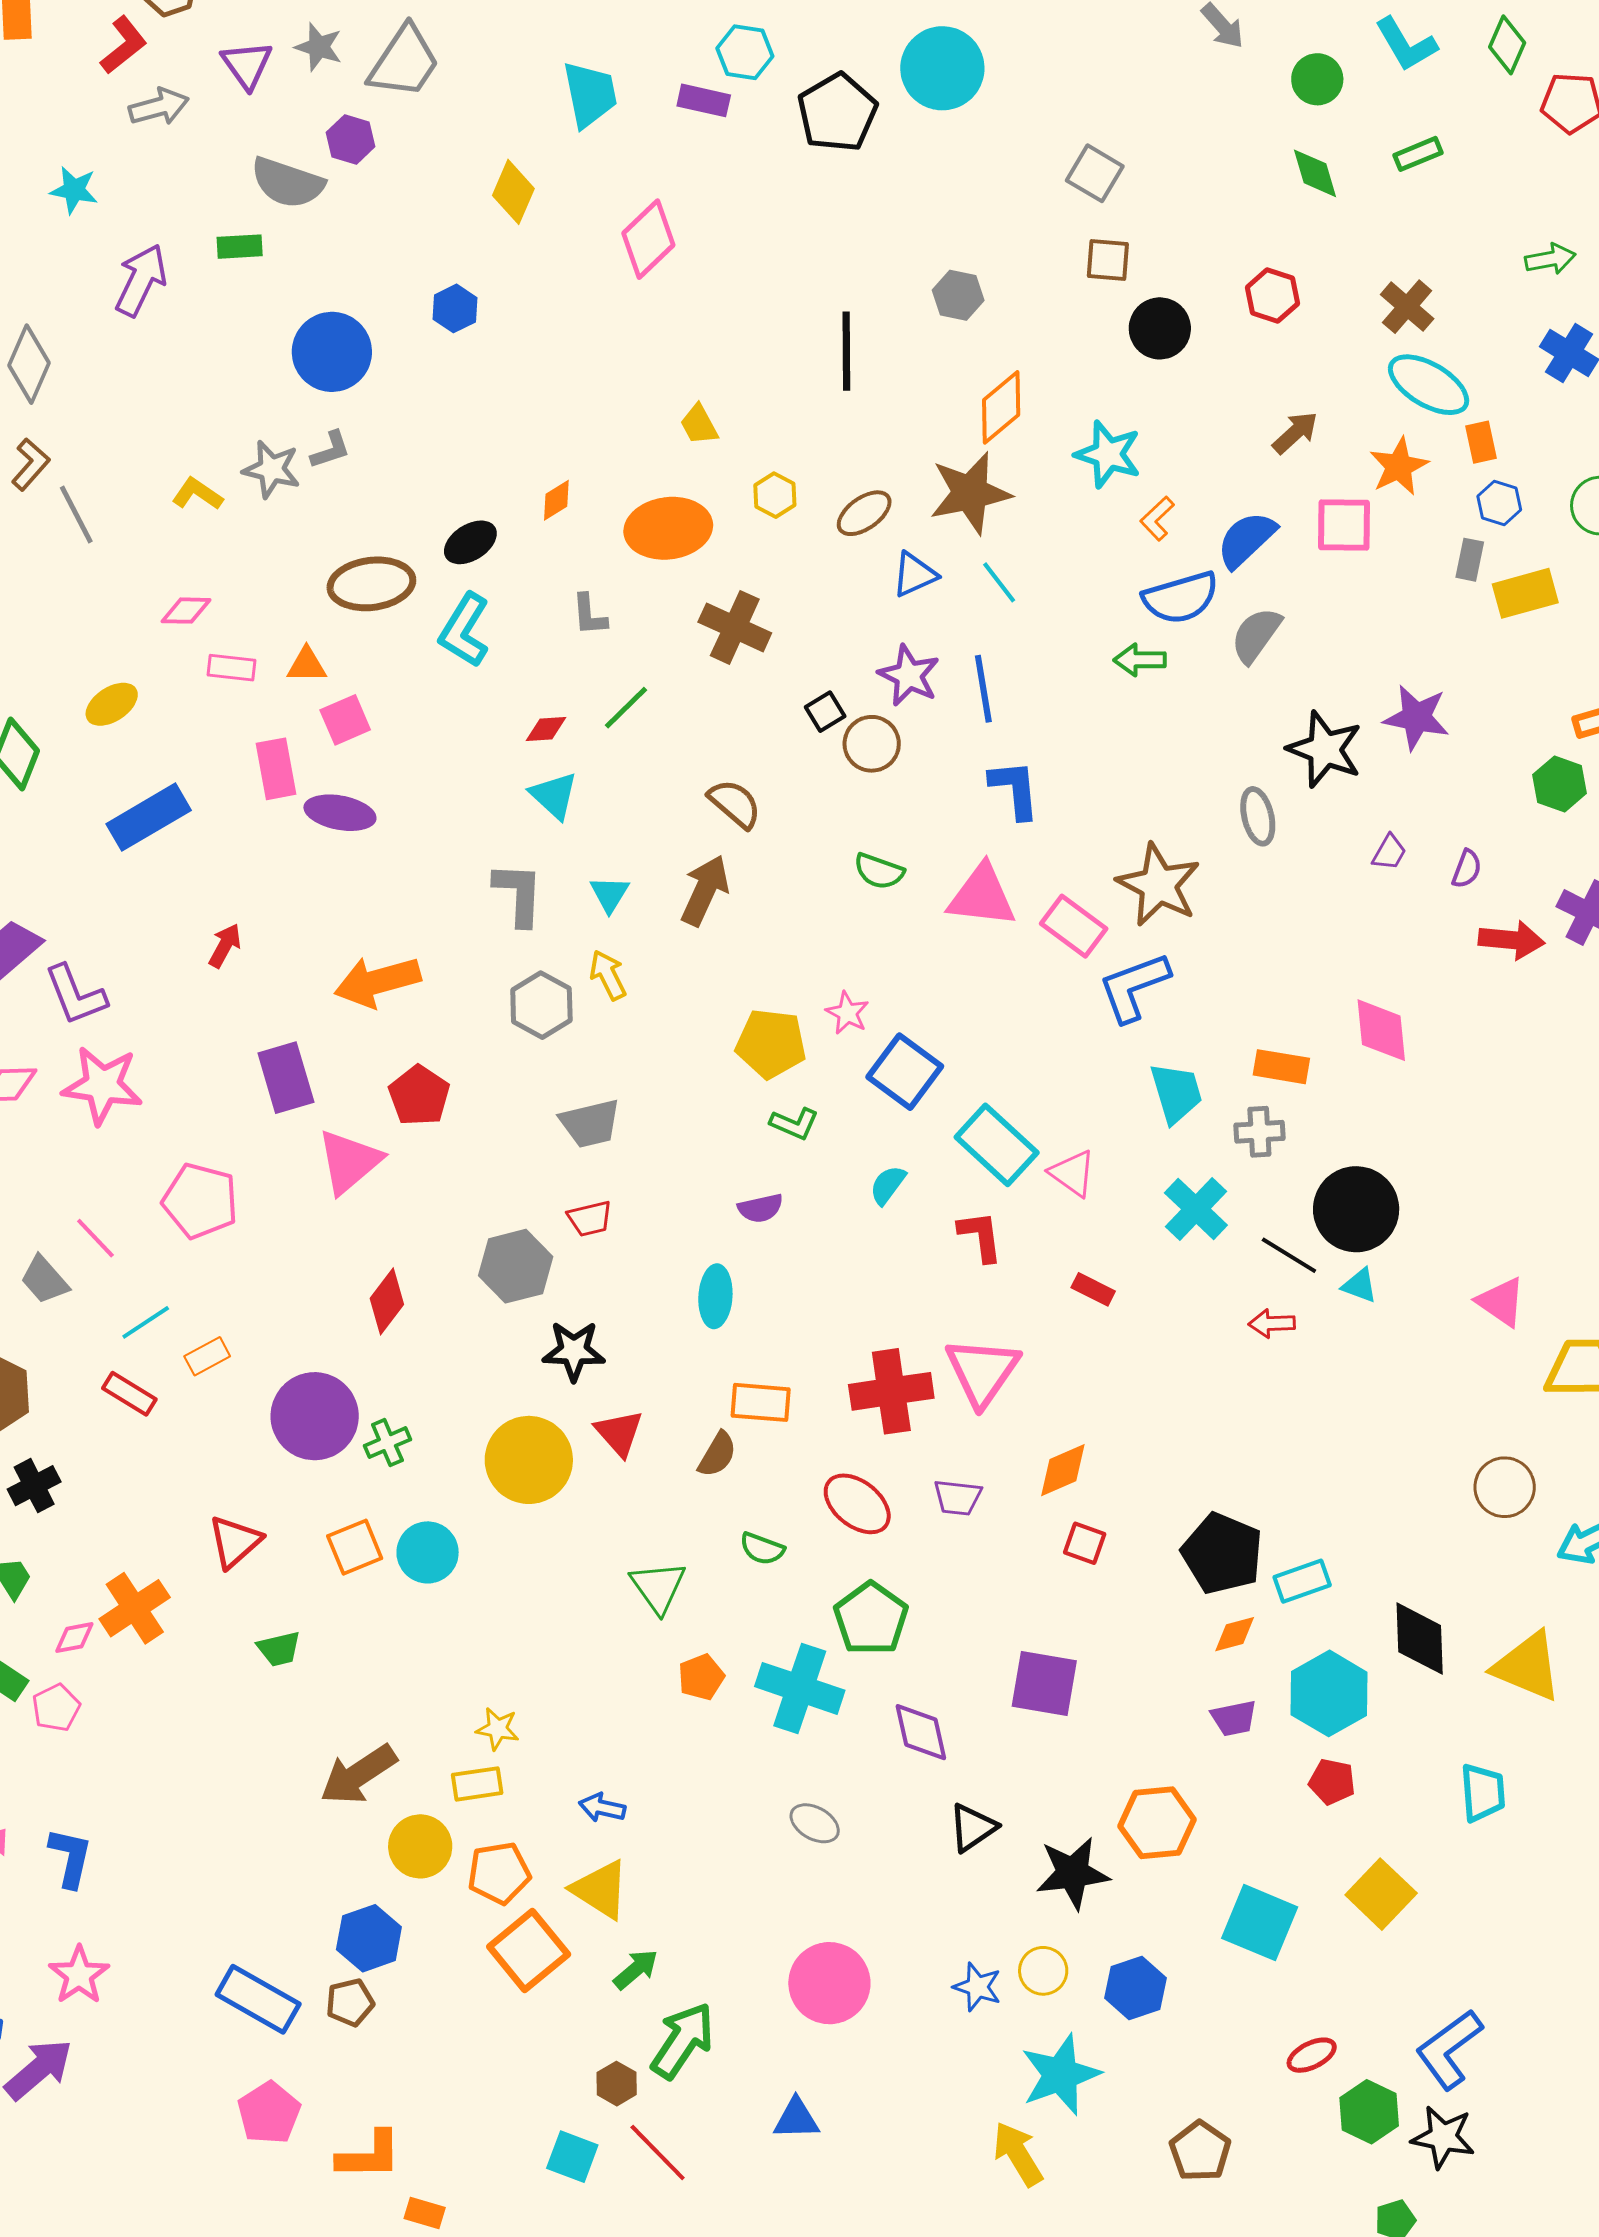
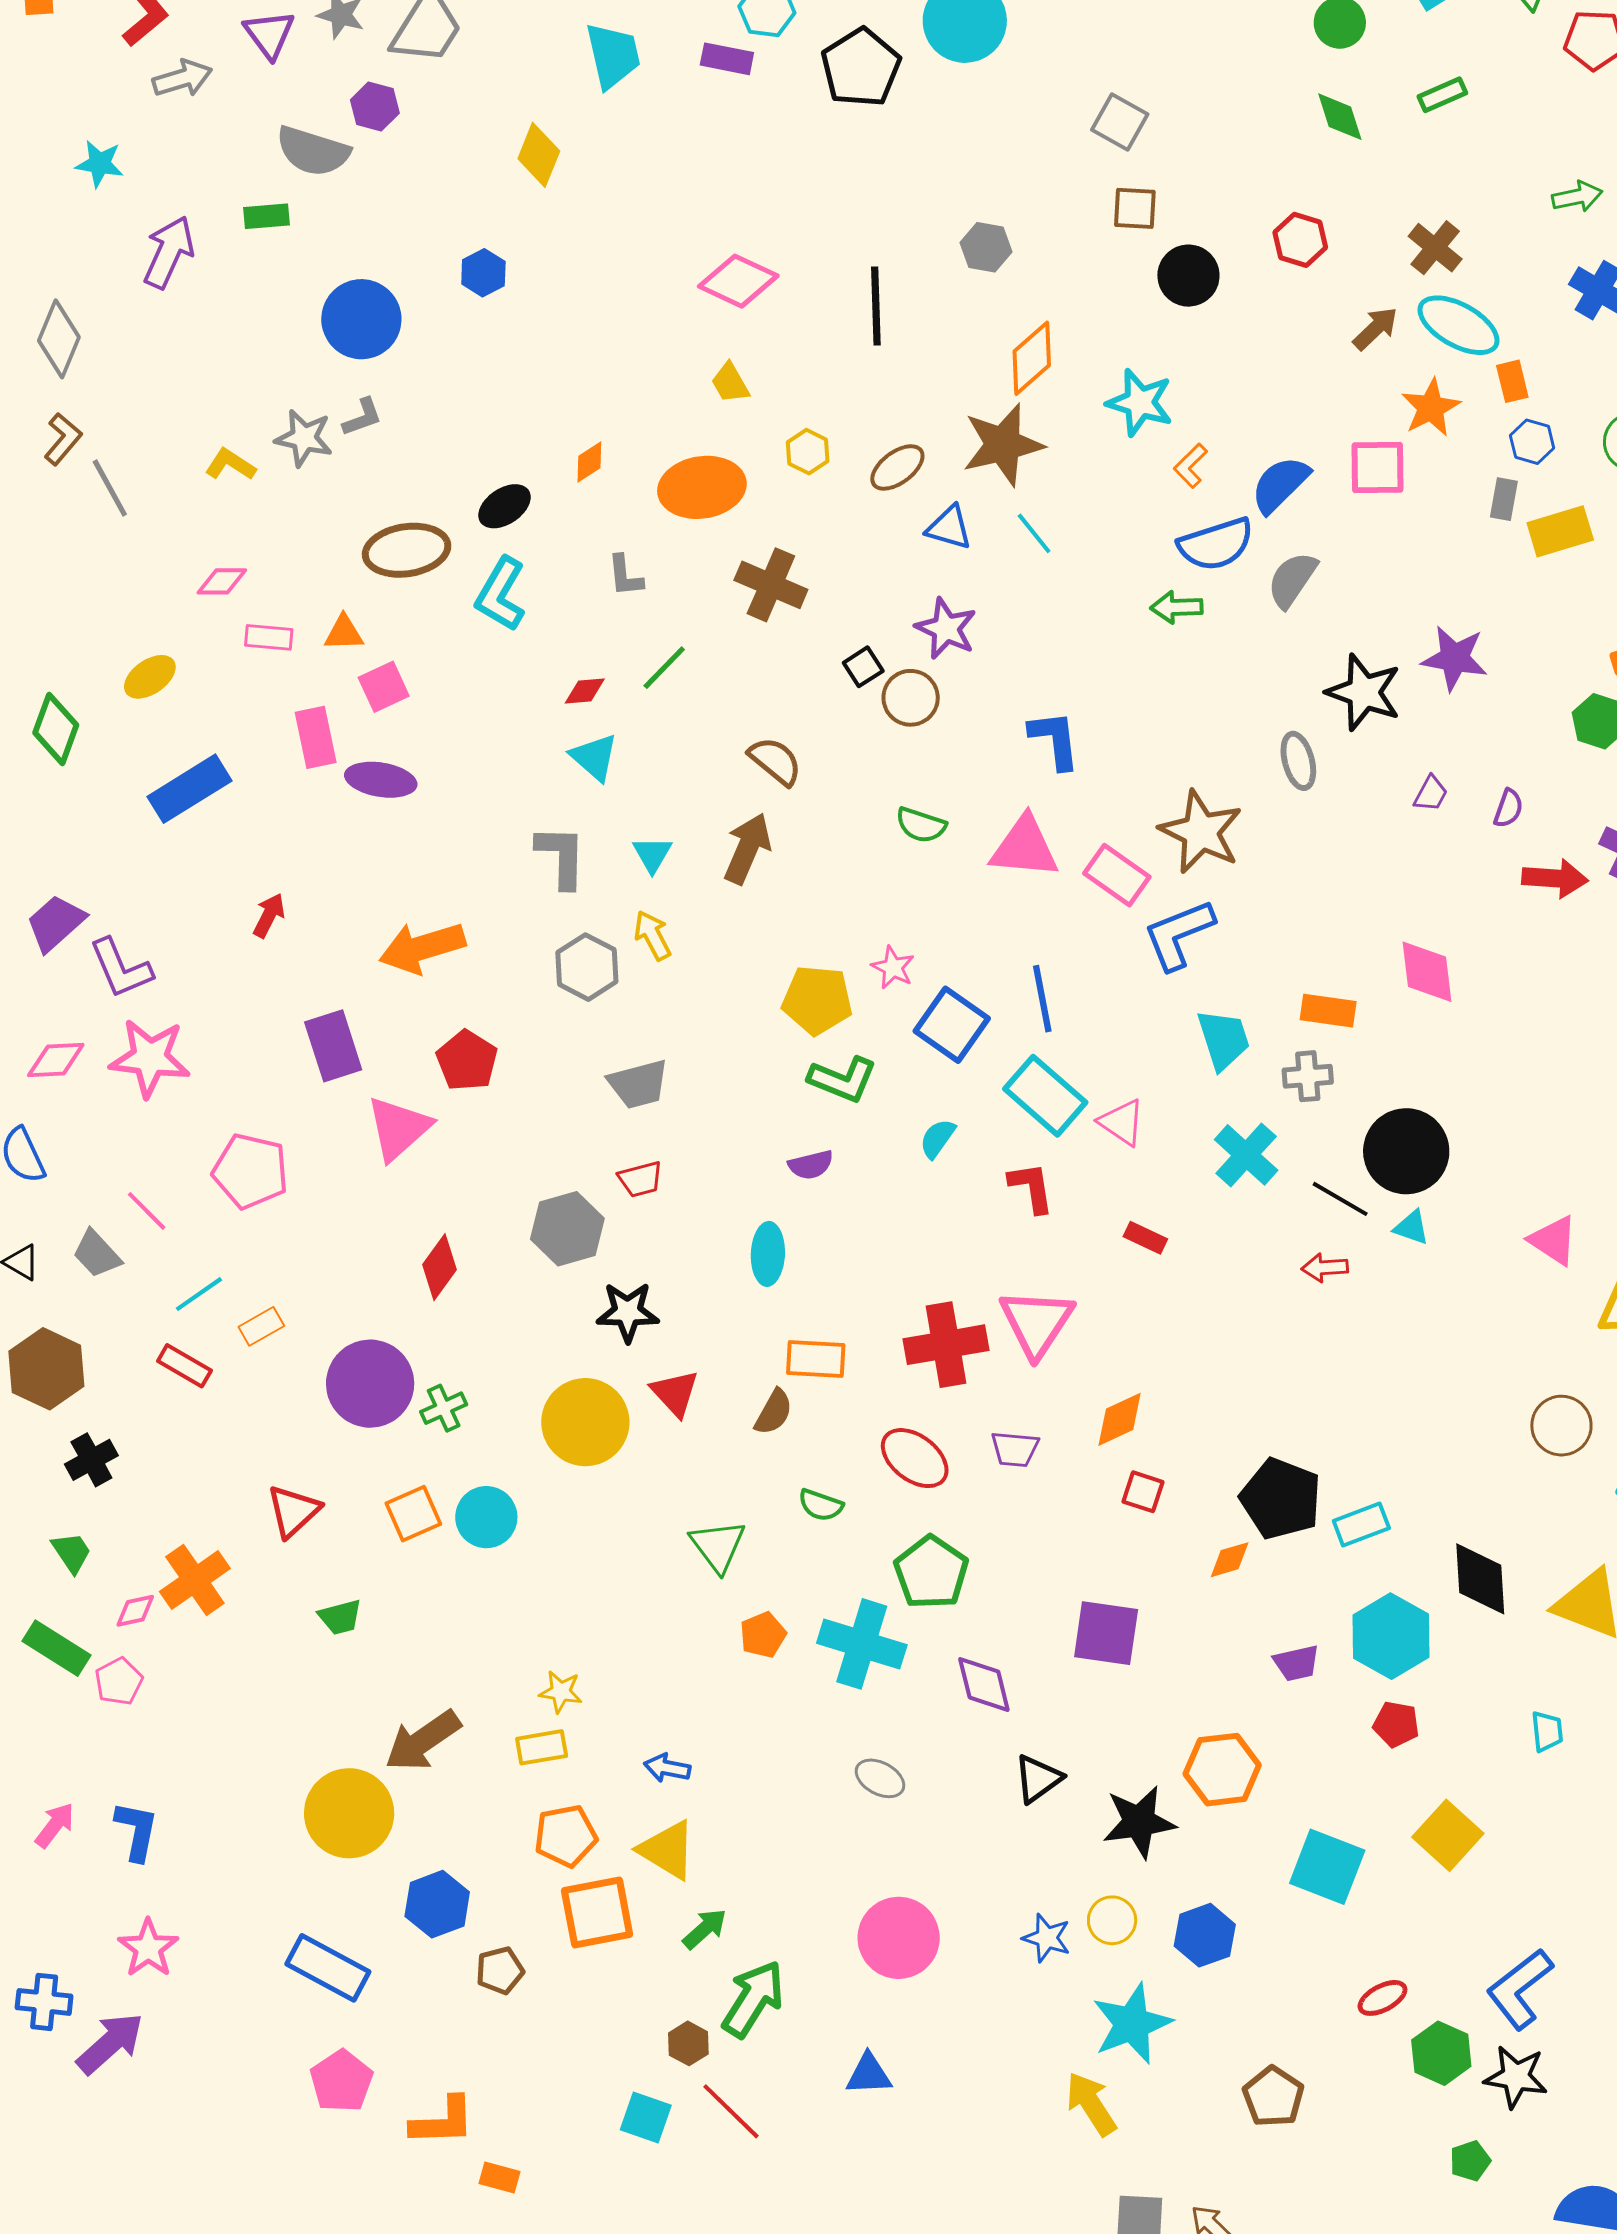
pink diamond: (648, 239) -> (738, 281), moved, turned 70
brown arrow: (1295, 433) -> (1375, 328), moved
blue triangle: (914, 575) -> (949, 528), turned 42
blue line: (983, 689) -> (1042, 999), moved
green L-shape: (794, 1124) -> (843, 1079), size x1.4
orange diamond: (1235, 1634) -> (1230, 1560), moved
cyan trapezoid: (1483, 1793) -> (1547, 1731), size x0.7
yellow circle: (420, 1846) -> (349, 1813), moved, size x1.4
orange square: (529, 1950) -> (597, 1912), turned 30
brown pentagon: (350, 2002) -> (500, 1970), moved

